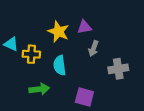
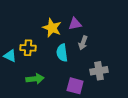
cyan triangle: (11, 44) -> (10, 56), moved
cyan semicircle: (60, 65) -> (62, 53), moved
gray cross: (118, 69) -> (99, 71), moved

